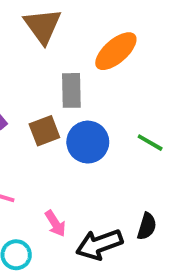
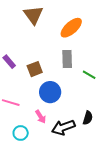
gray rectangle: (71, 90) -> (67, 59), moved
blue circle: (88, 142) -> (50, 92), moved

